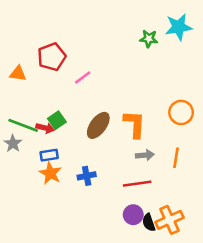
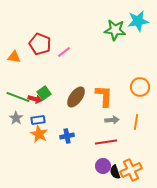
green star: (149, 39) -> (115, 30), size x1.5
red pentagon: (52, 57) -> (40, 44), turned -30
pink line: (83, 77) -> (64, 52), moved
gray star: (13, 144) -> (16, 118), moved

